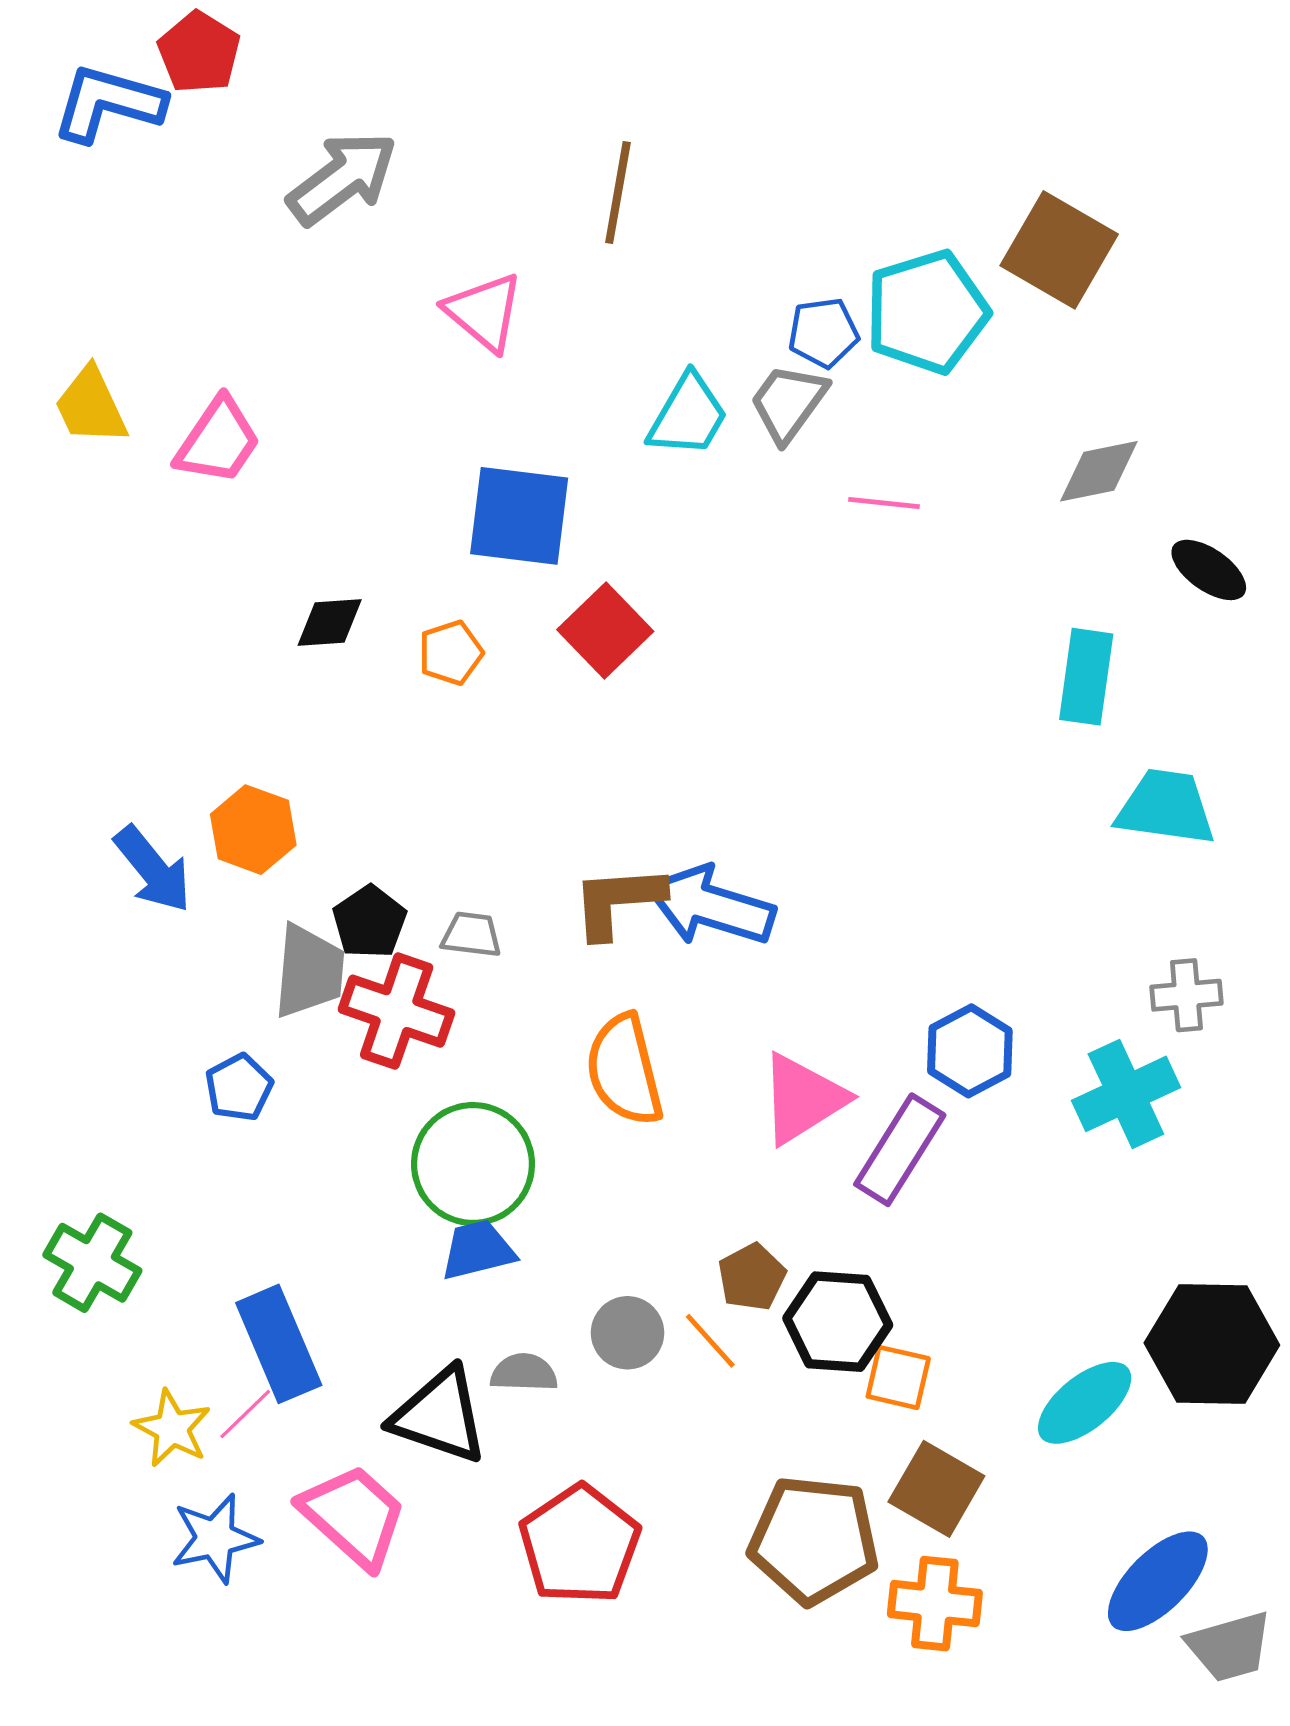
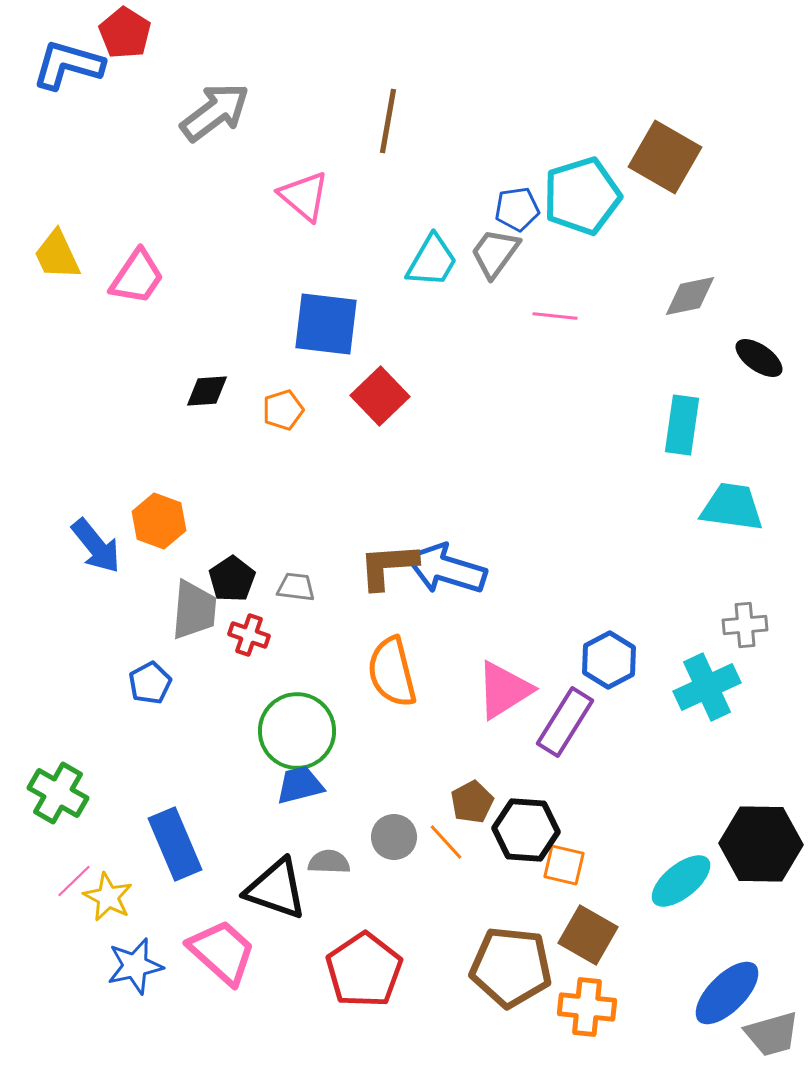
red cross: (397, 1011) -> (249, 635), size x0.6
pink line: (245, 1414) -> (74, 881), moved

